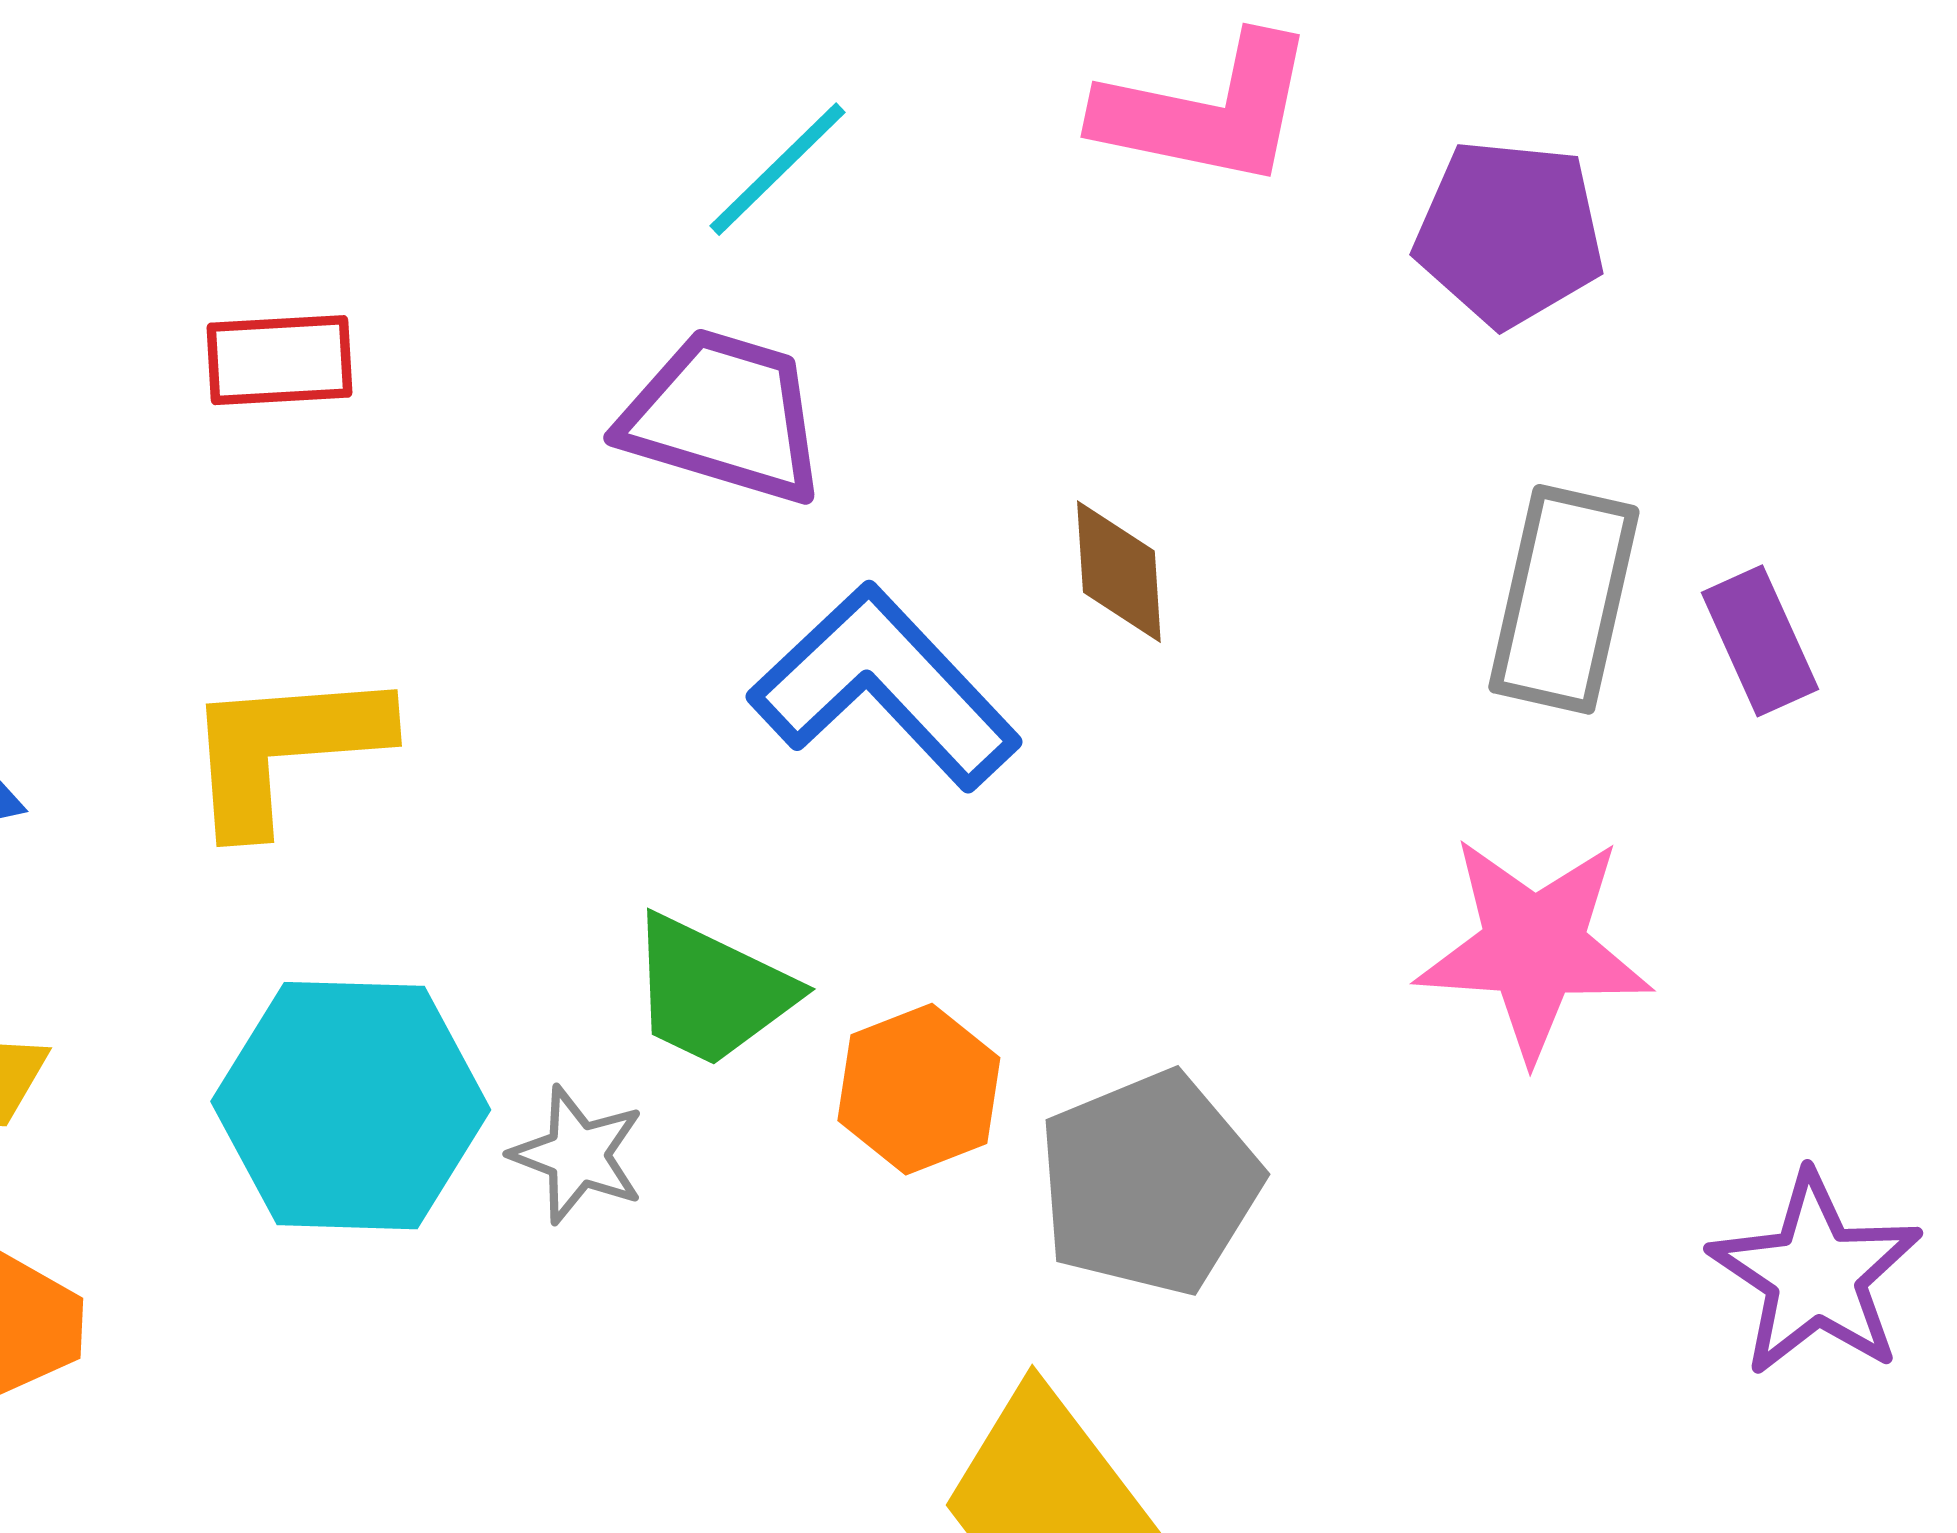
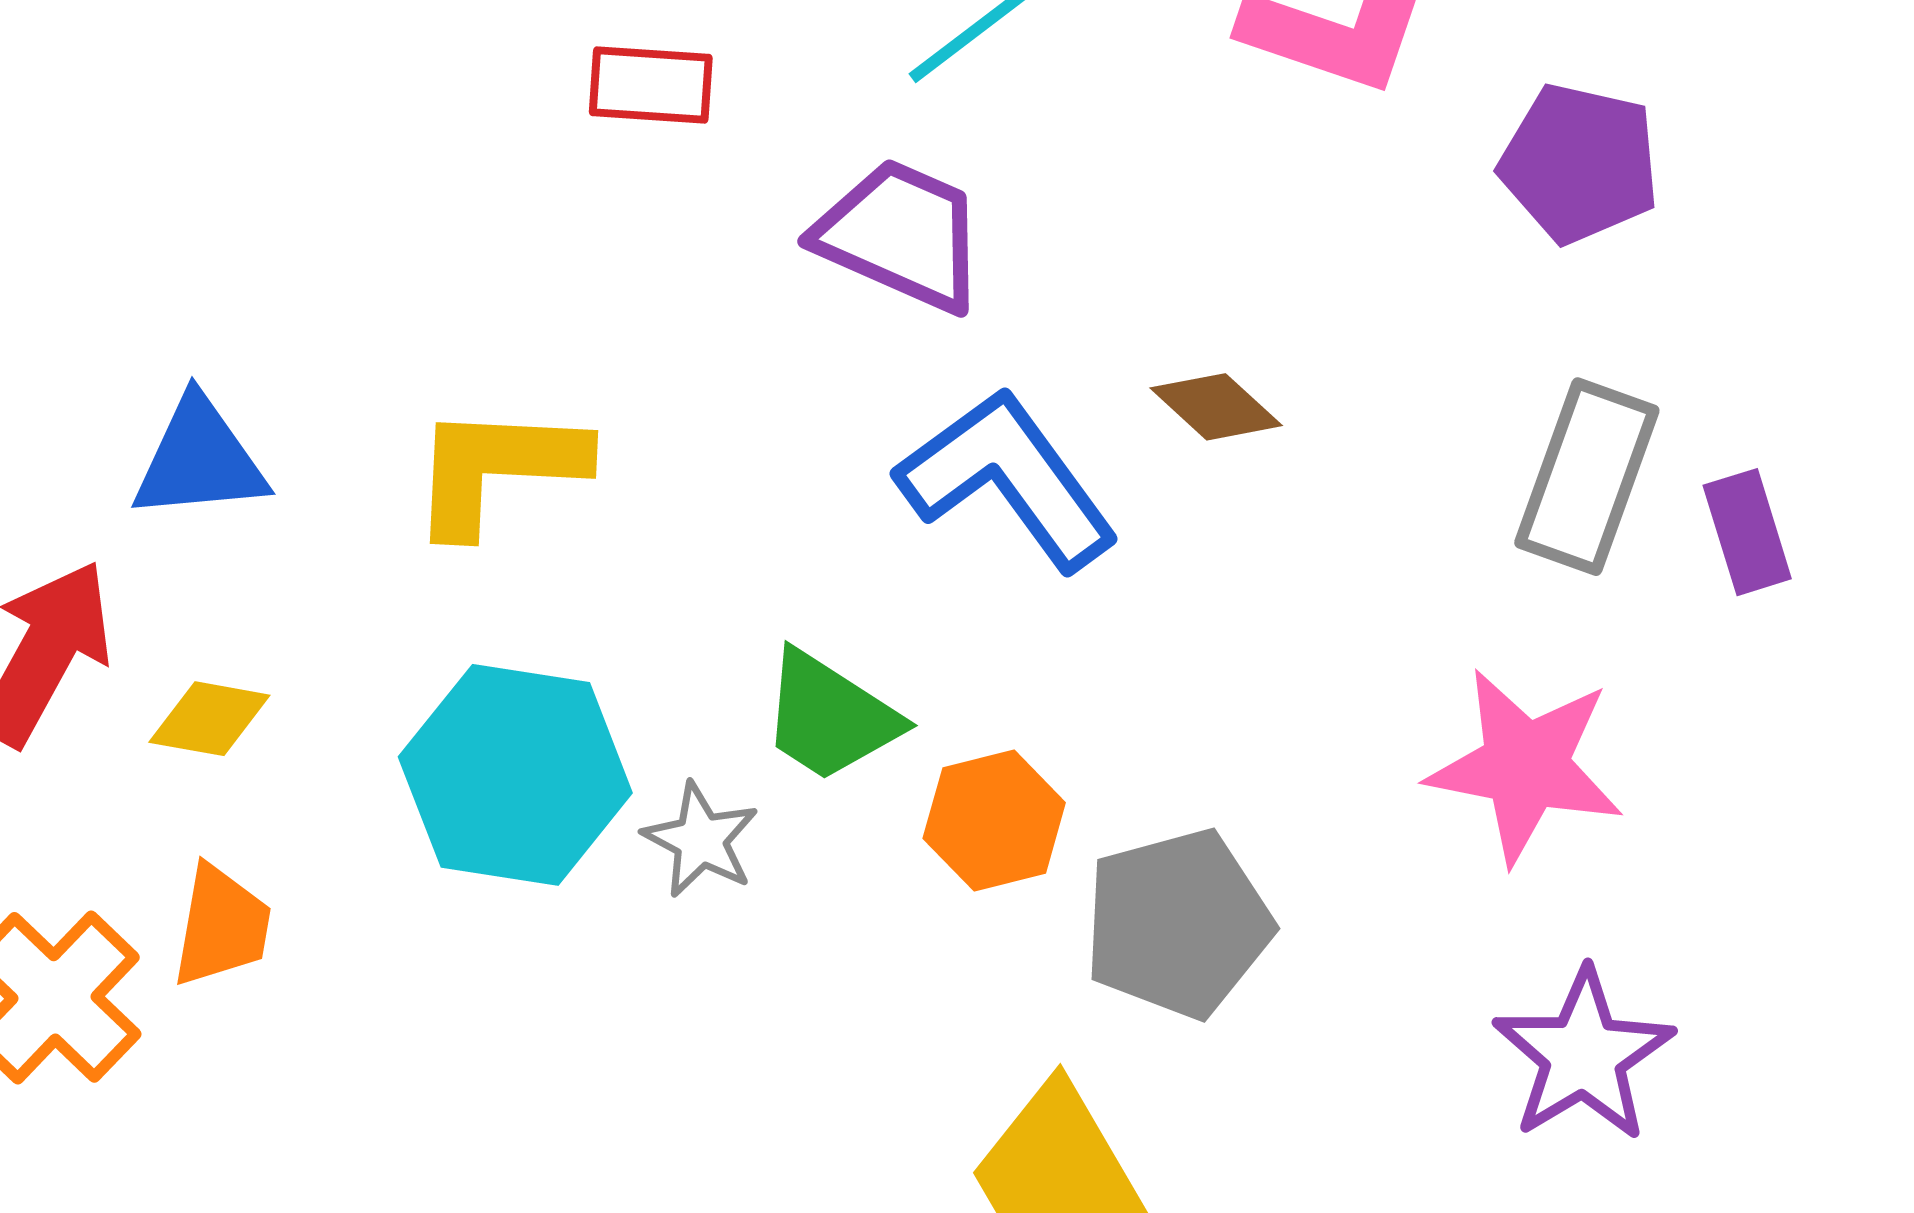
red rectangle: (279, 360) -> (651, 85), moved
brown diamond: (1119, 572) -> (1216, 407), turned -51
purple star: (1816, 1274) -> (1583, 1055), moved

